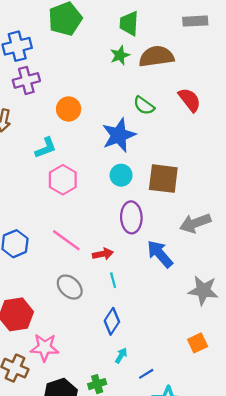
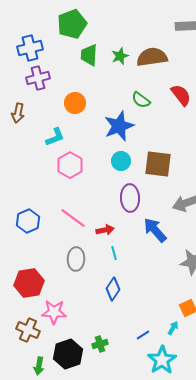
green trapezoid: (129, 23) -> (89, 55), moved
gray ellipse: (70, 287) -> (76, 259), turned 50
cyan arrow: (121, 356) -> (173, 328), moved

